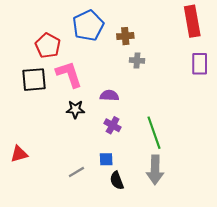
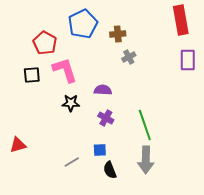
gray cross: (137, 60) -> (129, 57), turned -32
black square: (34, 80) -> (32, 75), size x0.7

